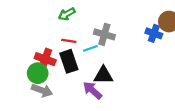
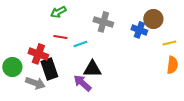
gray cross: (104, 34) -> (103, 22), moved
black rectangle: (69, 61) -> (49, 69), moved
green circle: (38, 73) -> (12, 67), moved

